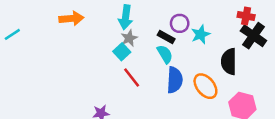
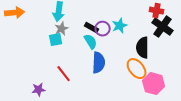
purple circle: (180, 23) -> (103, 29), moved
cyan square: (122, 52) -> (56, 40), turned 32
red line: (132, 78) -> (64, 74), moved
orange ellipse: (205, 86) -> (137, 69), moved

